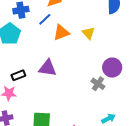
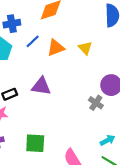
blue line: (45, 19) -> (33, 41), moved

